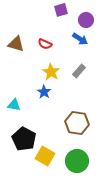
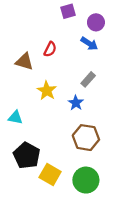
brown triangle: (16, 44) -> (24, 62), moved
red semicircle: (45, 44) -> (50, 49), turned -88
yellow star: (51, 72) -> (47, 91), moved
blue star: (44, 92) -> (76, 103), moved

